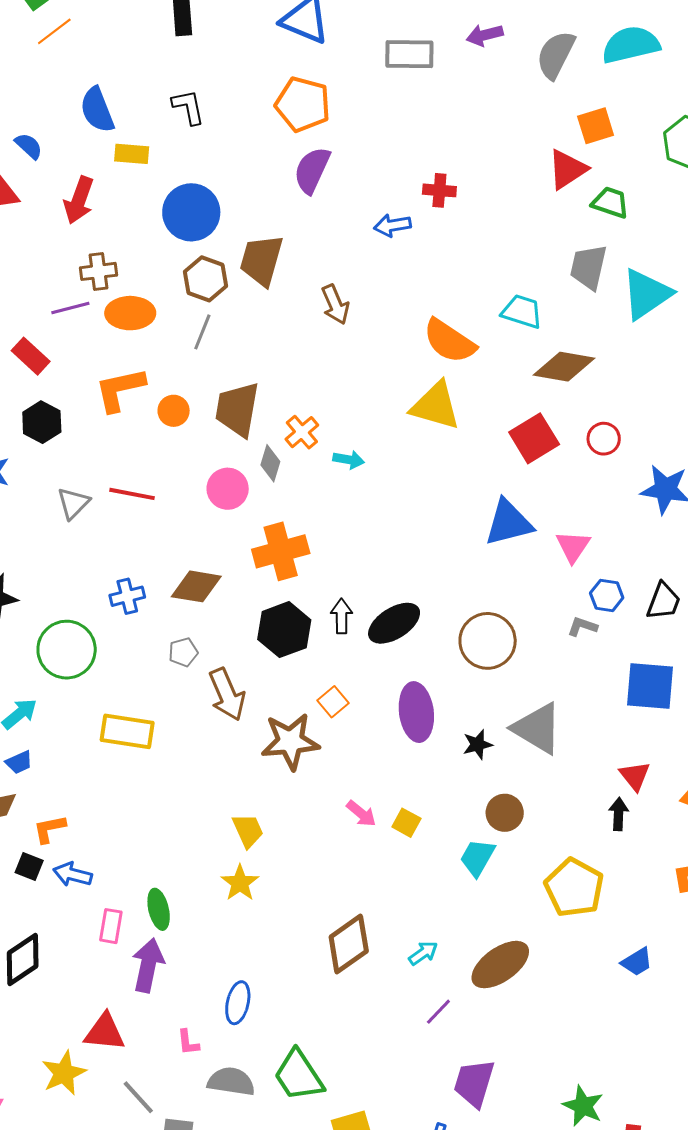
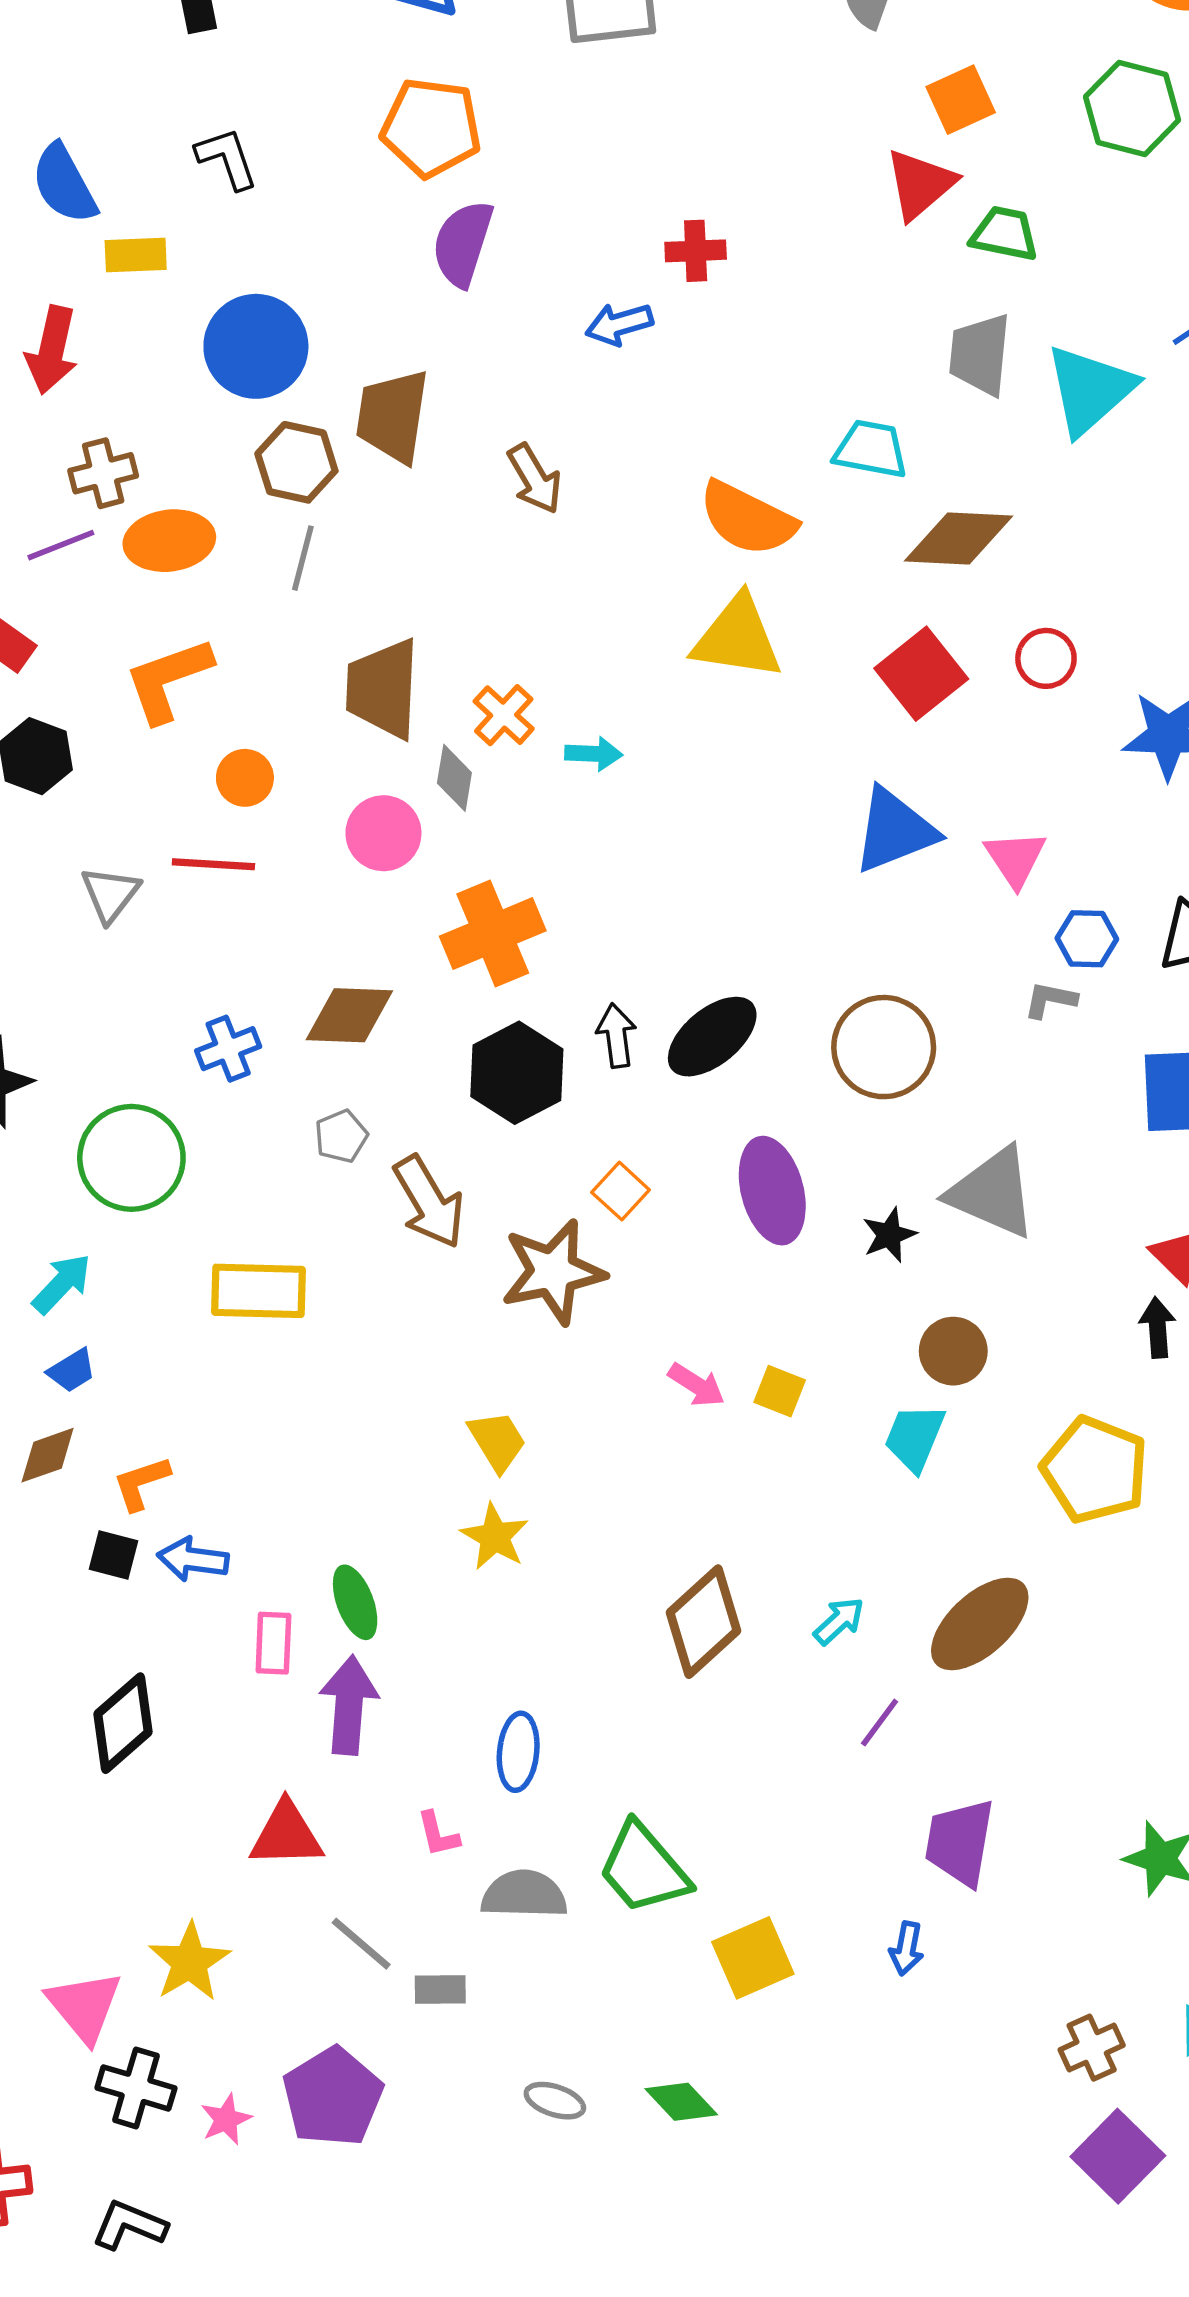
orange circle: (174, 411) -> (245, 778), moved
yellow star: (64, 1073) -> (189, 1962), moved

